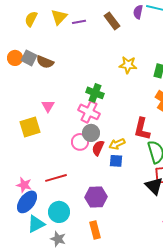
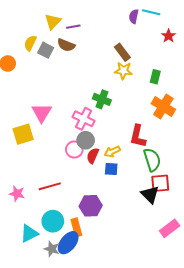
yellow semicircle: (31, 19) -> (30, 43), moved
brown rectangle: (112, 21) -> (122, 52), moved
gray square: (29, 58) -> (46, 50), moved
brown semicircle: (45, 62) -> (66, 45), moved
green cross: (95, 93) -> (102, 99), moved
pink triangle: (48, 106) -> (42, 113), size x1.5
blue ellipse: (27, 202) -> (68, 243), moved
orange rectangle: (95, 230) -> (76, 227), moved

